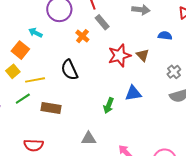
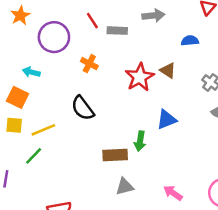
gray rectangle: (102, 22) -> (117, 31), moved, turned -35
yellow square: (13, 71) -> (14, 125), turned -32
brown rectangle: (51, 108) -> (115, 155), moved

